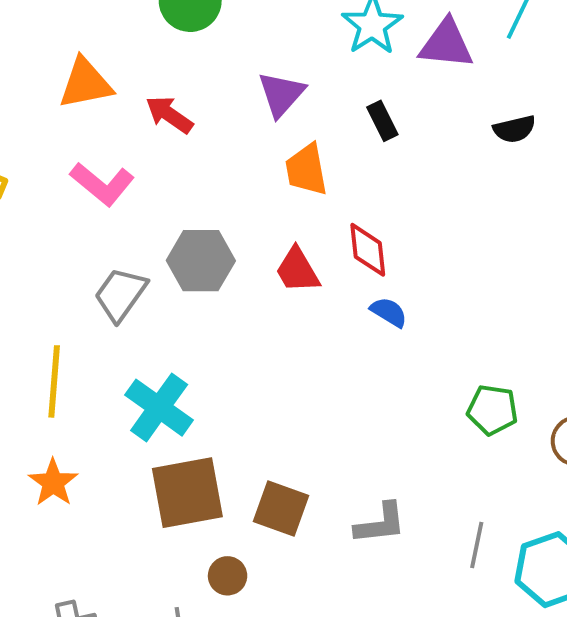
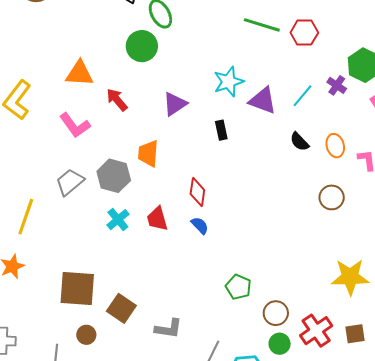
black semicircle: (514, 129) -> (299, 142), moved, turned 45
orange trapezoid: (306, 170) -> (148, 153), moved
red trapezoid: (297, 270) -> (157, 219), moved
cyan cross: (159, 408) -> (118, 220), moved, size x0.7

